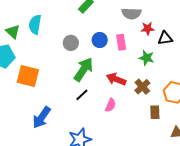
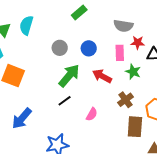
pink rectangle: (121, 42) -> (120, 53), moved
red arrow: (116, 79) -> (102, 76), moved
brown rectangle: (155, 112) -> (135, 127), size x1.5

